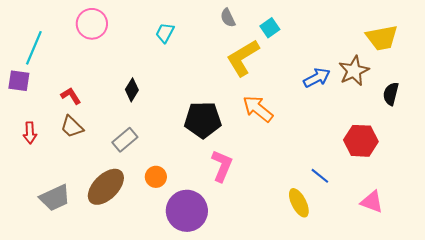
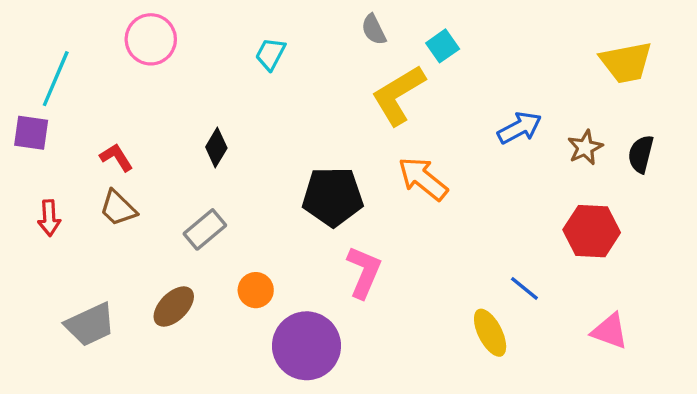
brown star: (354, 71) -> (585, 148), moved, size x0.7
brown ellipse: (106, 187) -> (174, 306), size x0.7

